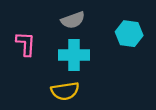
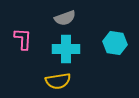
cyan hexagon: (129, 34) -> (115, 43), moved

